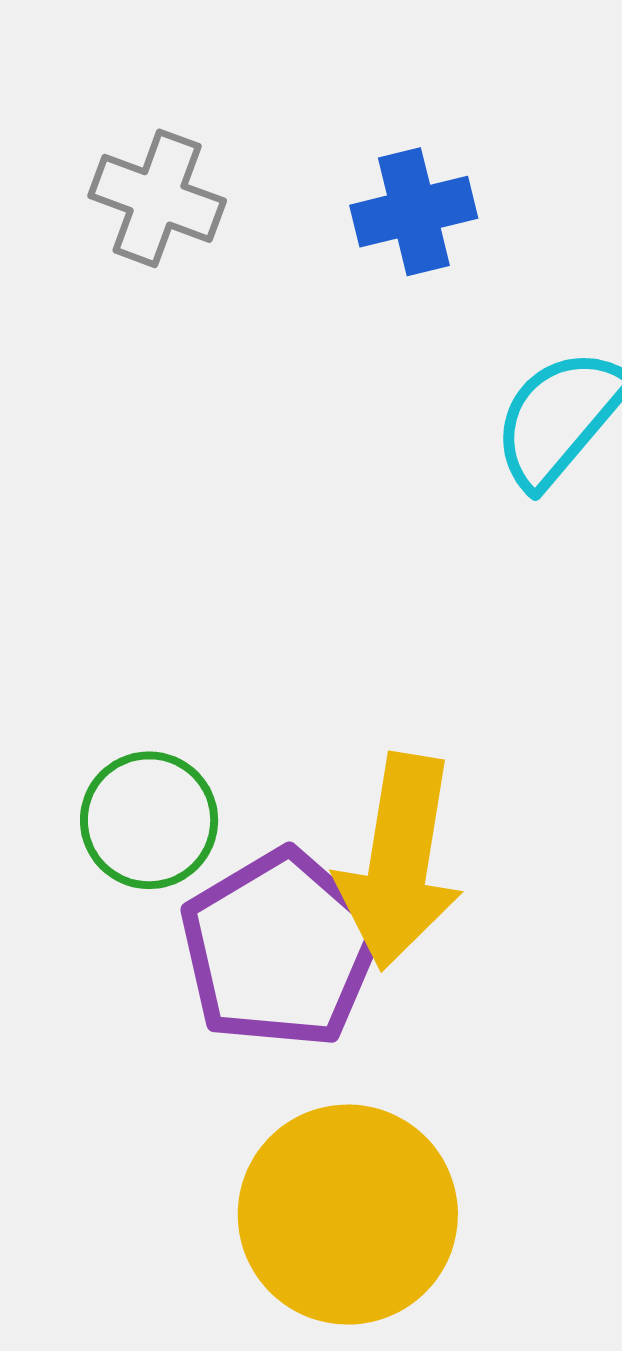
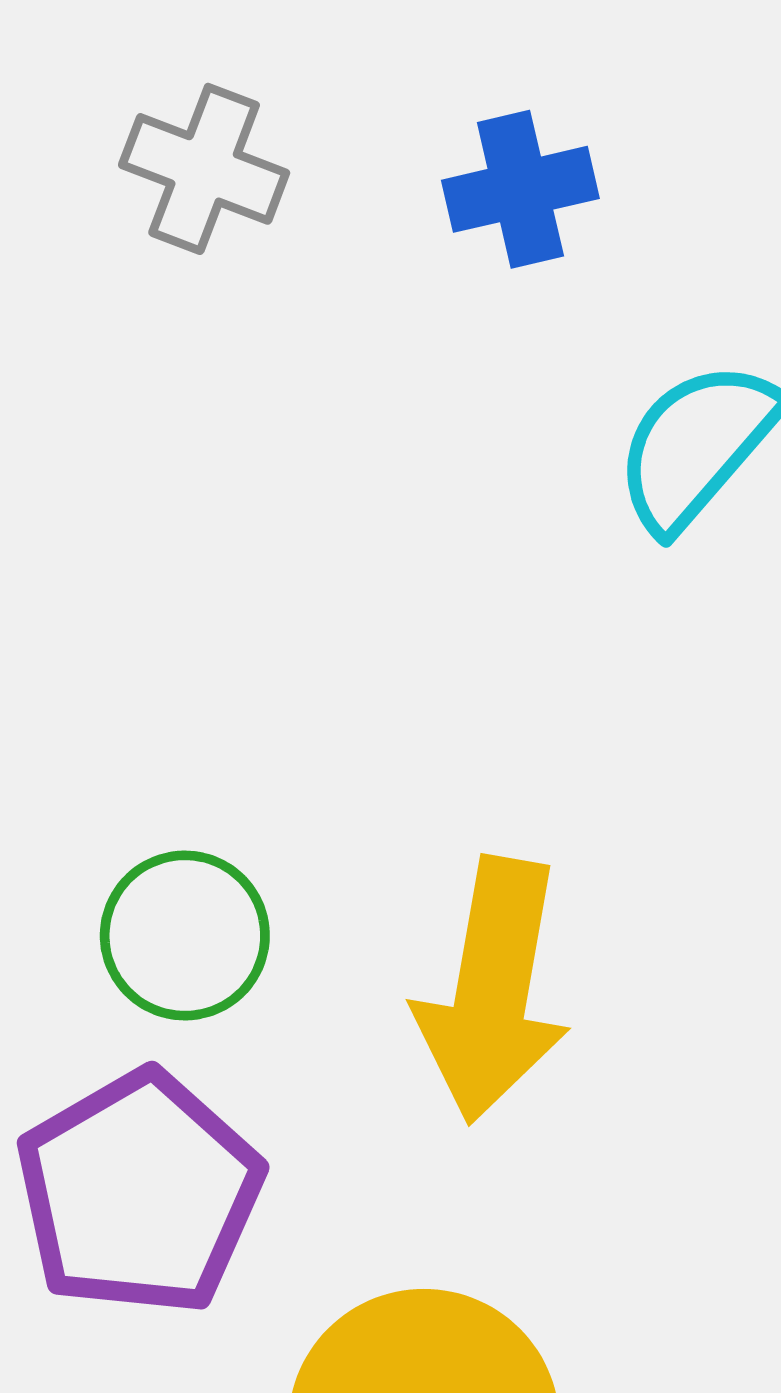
purple pentagon: (280, 949) -> (139, 1193), moved

